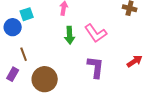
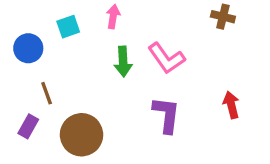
cyan square: (27, 14) -> (68, 27), moved
red arrow: (135, 61) -> (231, 105), turned -70

